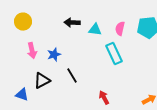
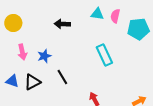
pink semicircle: (120, 29) -> (115, 16), moved
cyan triangle: (95, 30) -> (97, 14), moved
blue triangle: (22, 95) -> (12, 81), moved

